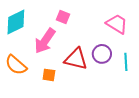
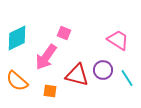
cyan line: (126, 62) -> (127, 78), turned -30

